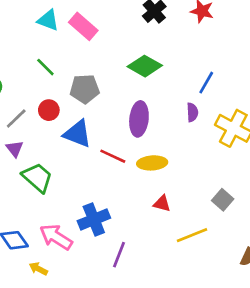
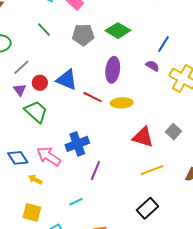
gray pentagon: (85, 89) -> (83, 35), moved
red circle: (49, 110) -> (40, 83), moved
purple semicircle: (192, 112) -> (153, 66), turned -56
red triangle: (162, 204) -> (143, 137), moved, size x1.6
yellow line: (192, 235) -> (152, 170), moved

